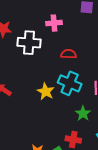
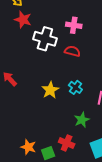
red semicircle: (69, 54) -> (72, 51), moved
cyan cross: (70, 83) -> (75, 87), size x0.6

